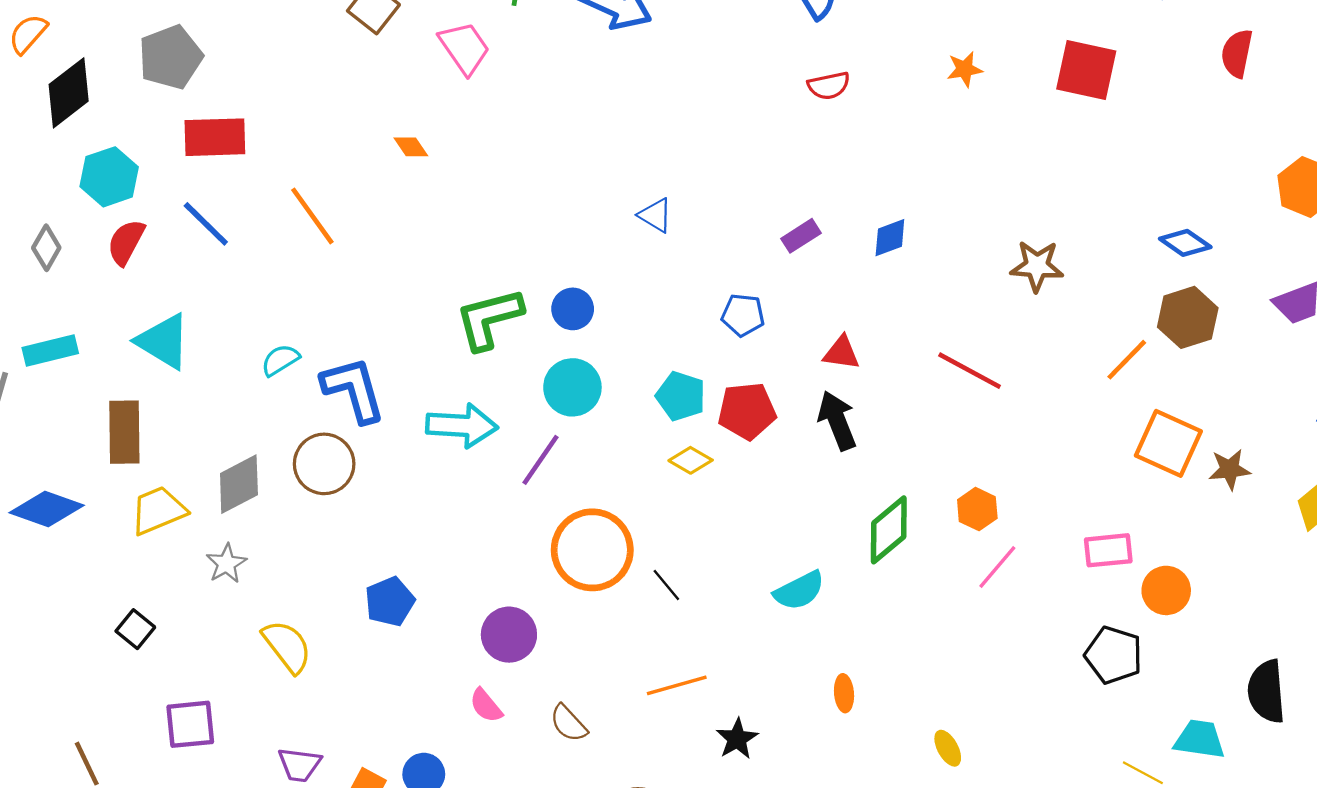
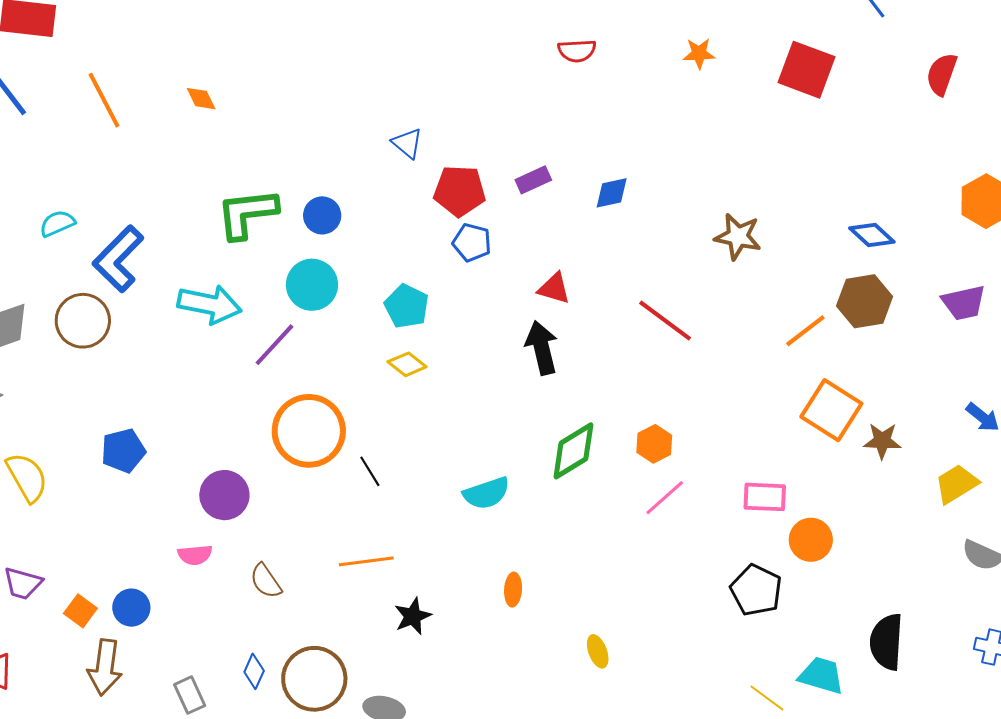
orange diamond: (411, 147) -> (201, 99), moved
blue L-shape: (353, 390) -> (118, 259), turned -128
red pentagon: (747, 411) -> (460, 191), moved
pink semicircle: (486, 706) -> (195, 555), turned -64

